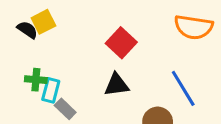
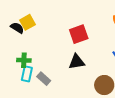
red square: (121, 43) -> (79, 34), turned 30
cyan rectangle: (51, 90) -> (27, 74), moved

